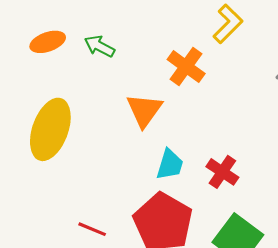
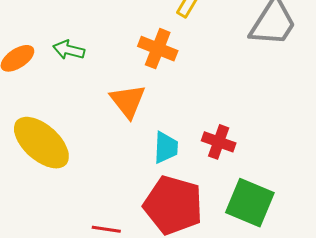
yellow ellipse: (50, 129) -> (41, 143), turned -54

